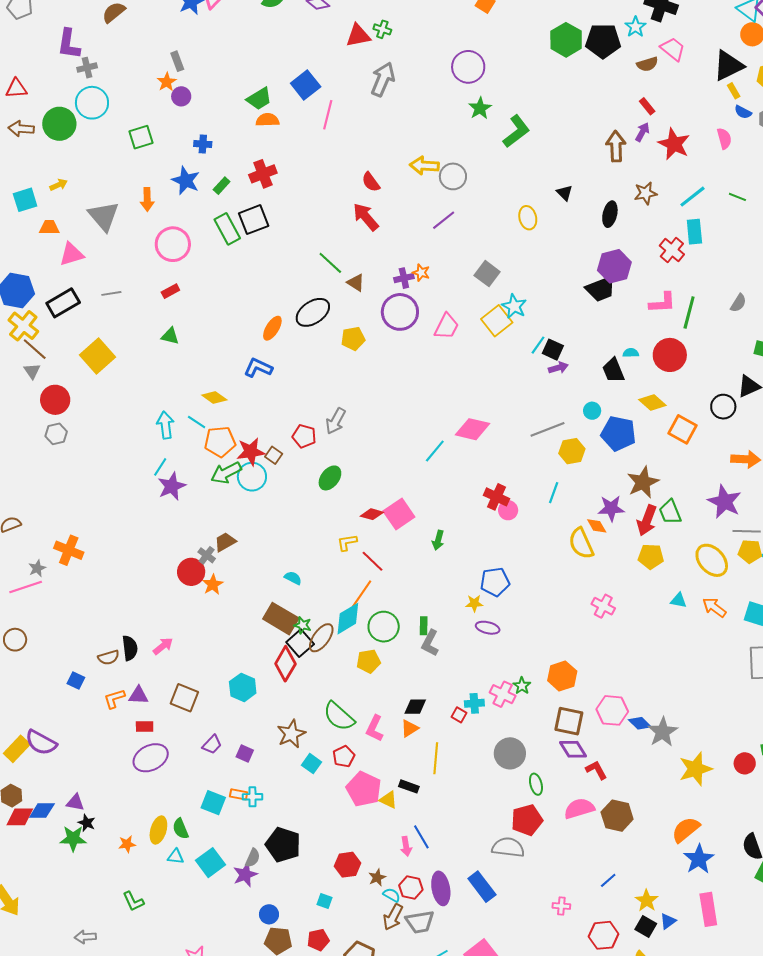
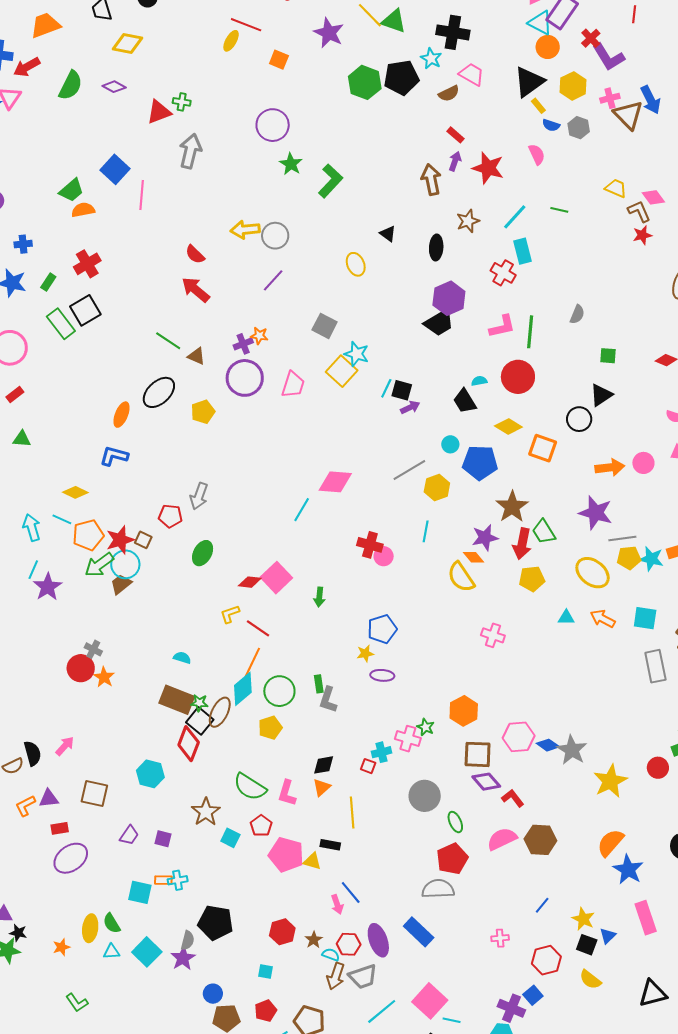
brown trapezoid: (225, 542) -> (121, 584), moved

